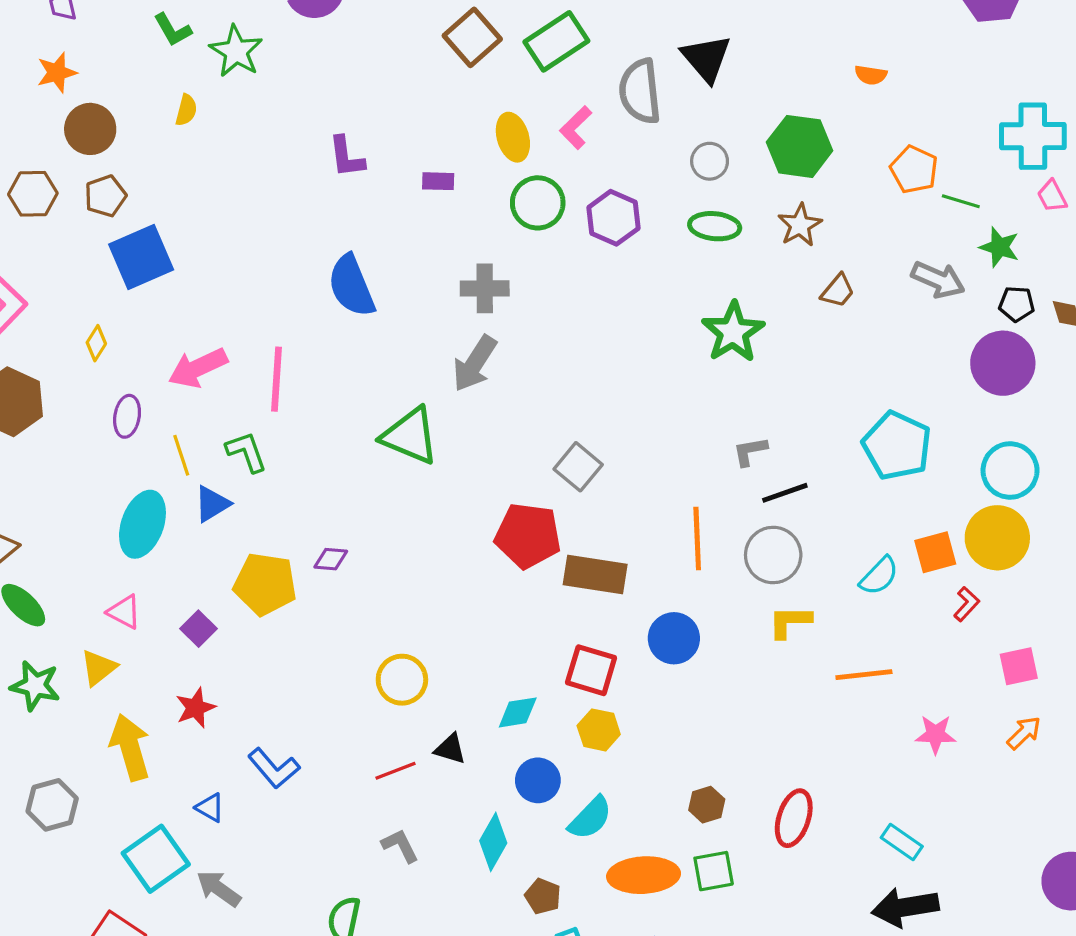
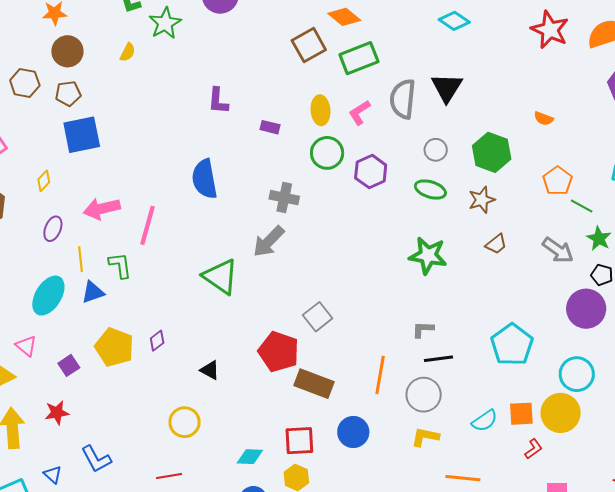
green star: (733, 332) -> (428, 256), turned 30
purple diamond: (331, 559) -> (157, 341), turned -55
red square: (591, 670) -> (299, 441), turned -32
black triangle: (450, 749) -> (210, 370), moved

